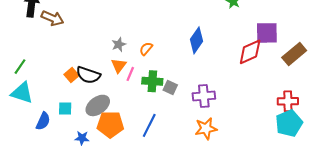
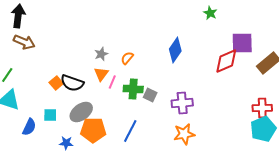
brown arrow: (53, 18) -> (24, 42), moved

